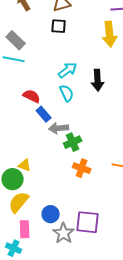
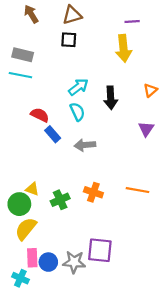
gray rectangle: (16, 40) -> (23, 55), turned -30
gray arrow: (59, 128) -> (85, 145), moved
green cross: (73, 142) -> (60, 200), moved
blue circle: (51, 214) -> (48, 262), moved
gray star: (64, 233) -> (74, 262), turned -30

